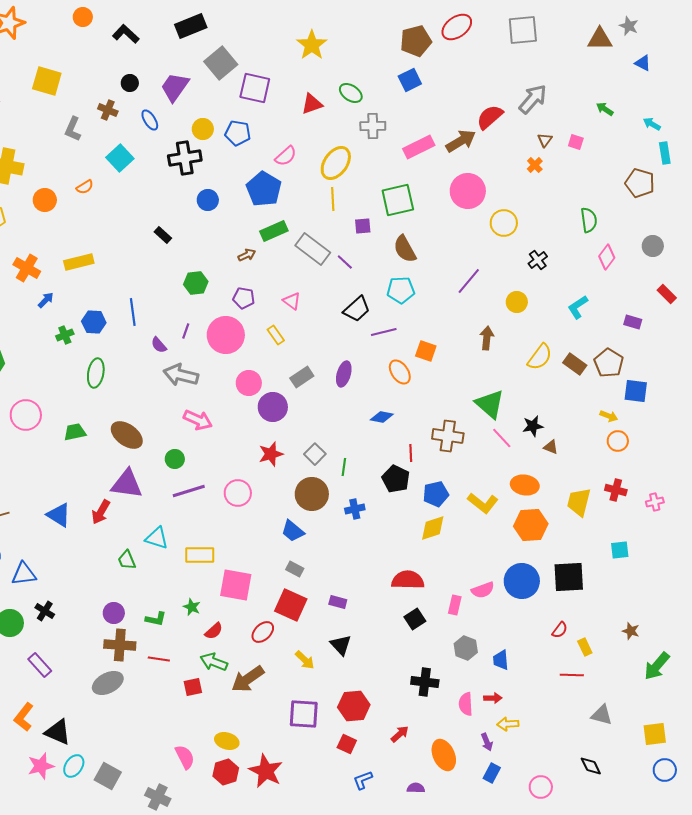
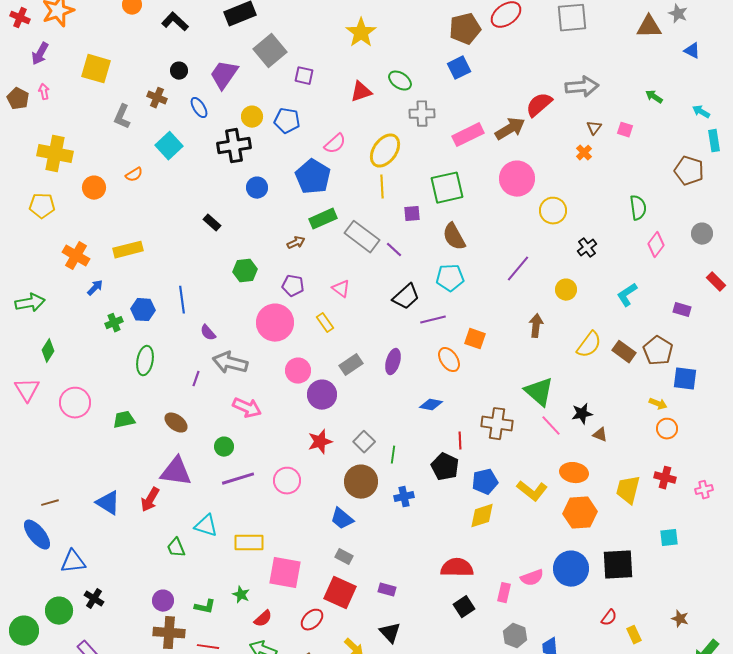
purple square: (255, 88) -> (304, 76), size x0.6
gray arrow: (533, 99) -> (582, 87), turned 44
purple line: (186, 331) -> (196, 379), moved
brown ellipse: (127, 435) -> (176, 423), size x0.7

